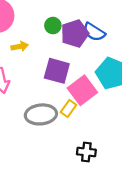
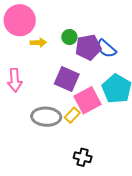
yellow arrow: (20, 46) -> (38, 43), moved

